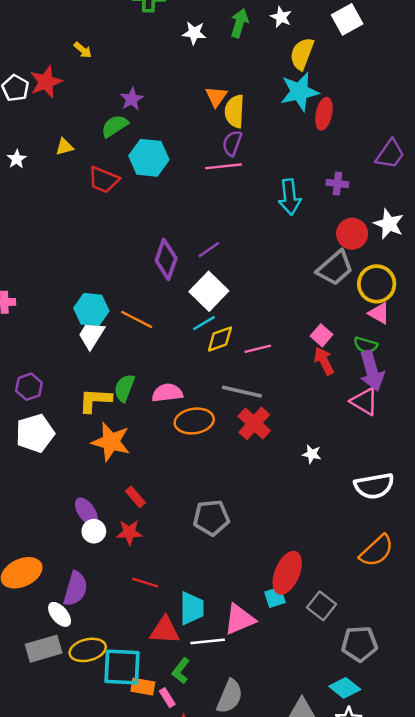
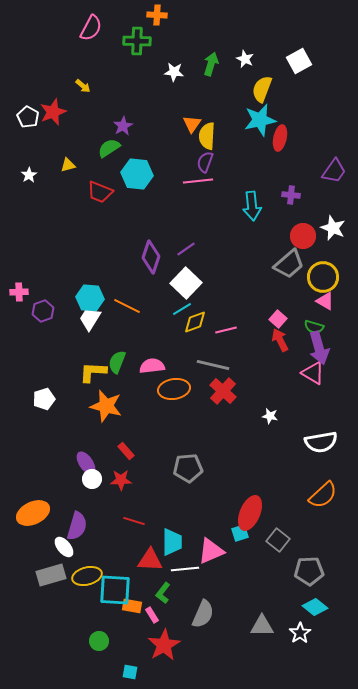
purple hexagon: (29, 387) -> (43, 311), moved
white pentagon: (35, 433) -> (44, 399), size x0.7
cyan diamond: (345, 688) -> (315, 607), moved

